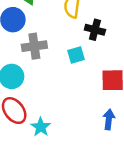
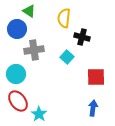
cyan square: (76, 55) -> (67, 57), turned -32

